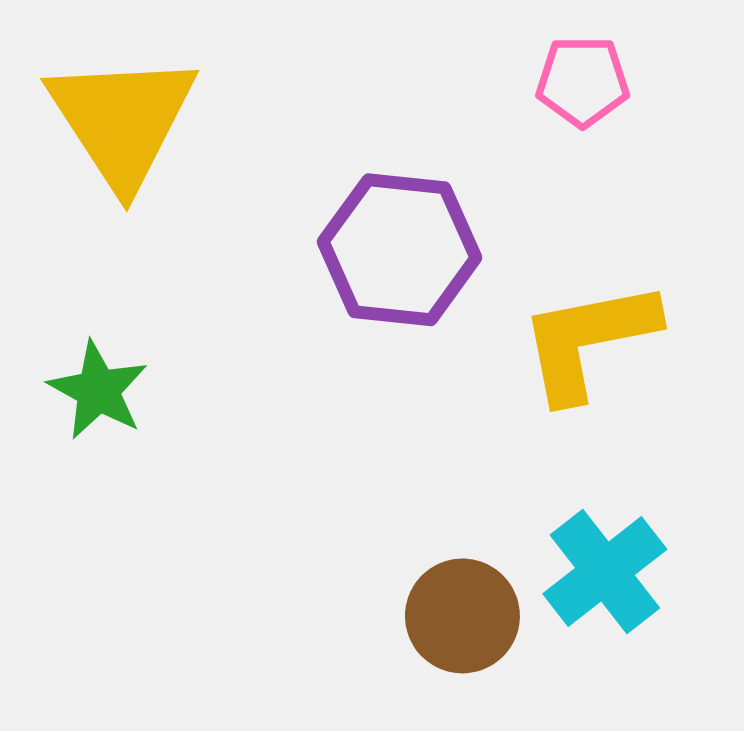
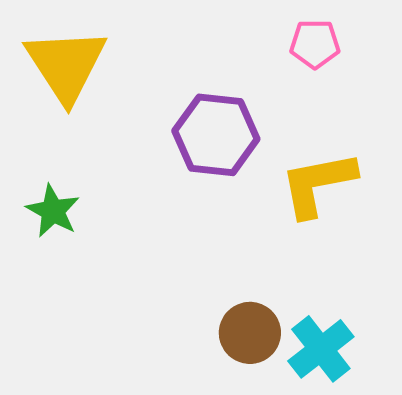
cyan cross: (605, 572) -> (321, 349), moved

